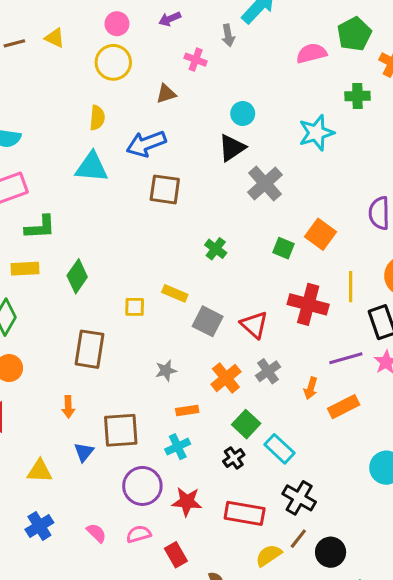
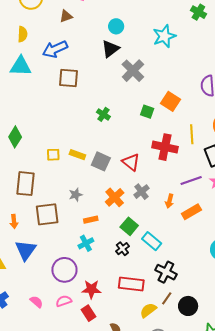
green cross: (357, 96) -> (198, 12), moved, turned 35
yellow rectangle: (175, 293) -> (77, 155), moved
brown square: (121, 430) -> (47, 214), moved
blue triangle: (84, 452) -> (26, 250), size x1.6
red star: (187, 502) -> (91, 289), moved

